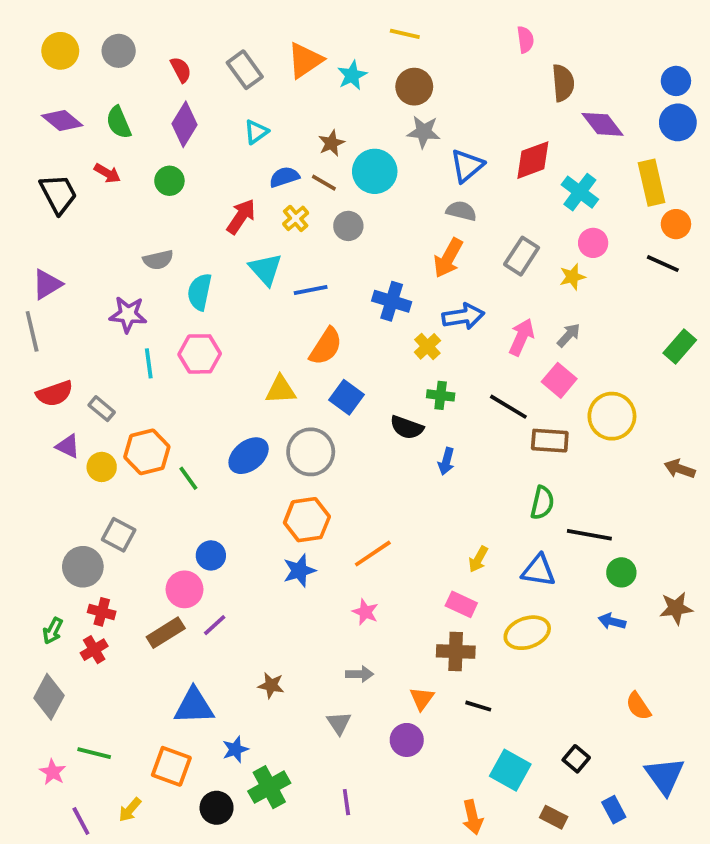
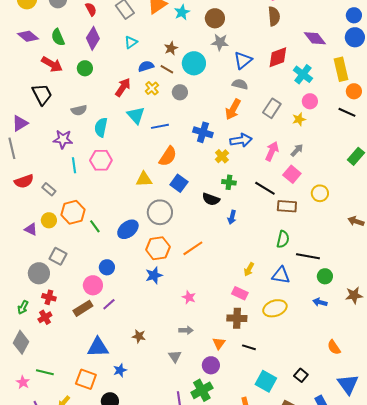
brown semicircle: (563, 83) -> (274, 16), moved
red arrow: (107, 173) -> (52, 64), size x1.5
black trapezoid: (58, 194) -> (42, 94), moved
yellow circle: (612, 416) -> (320, 193), size x0.7
purple triangle: (68, 446) -> (31, 229), moved
blue ellipse: (249, 456) -> (128, 229), moved
orange line: (373, 554) -> (193, 248), moved
green cross: (269, 787) -> (202, 390), moved

